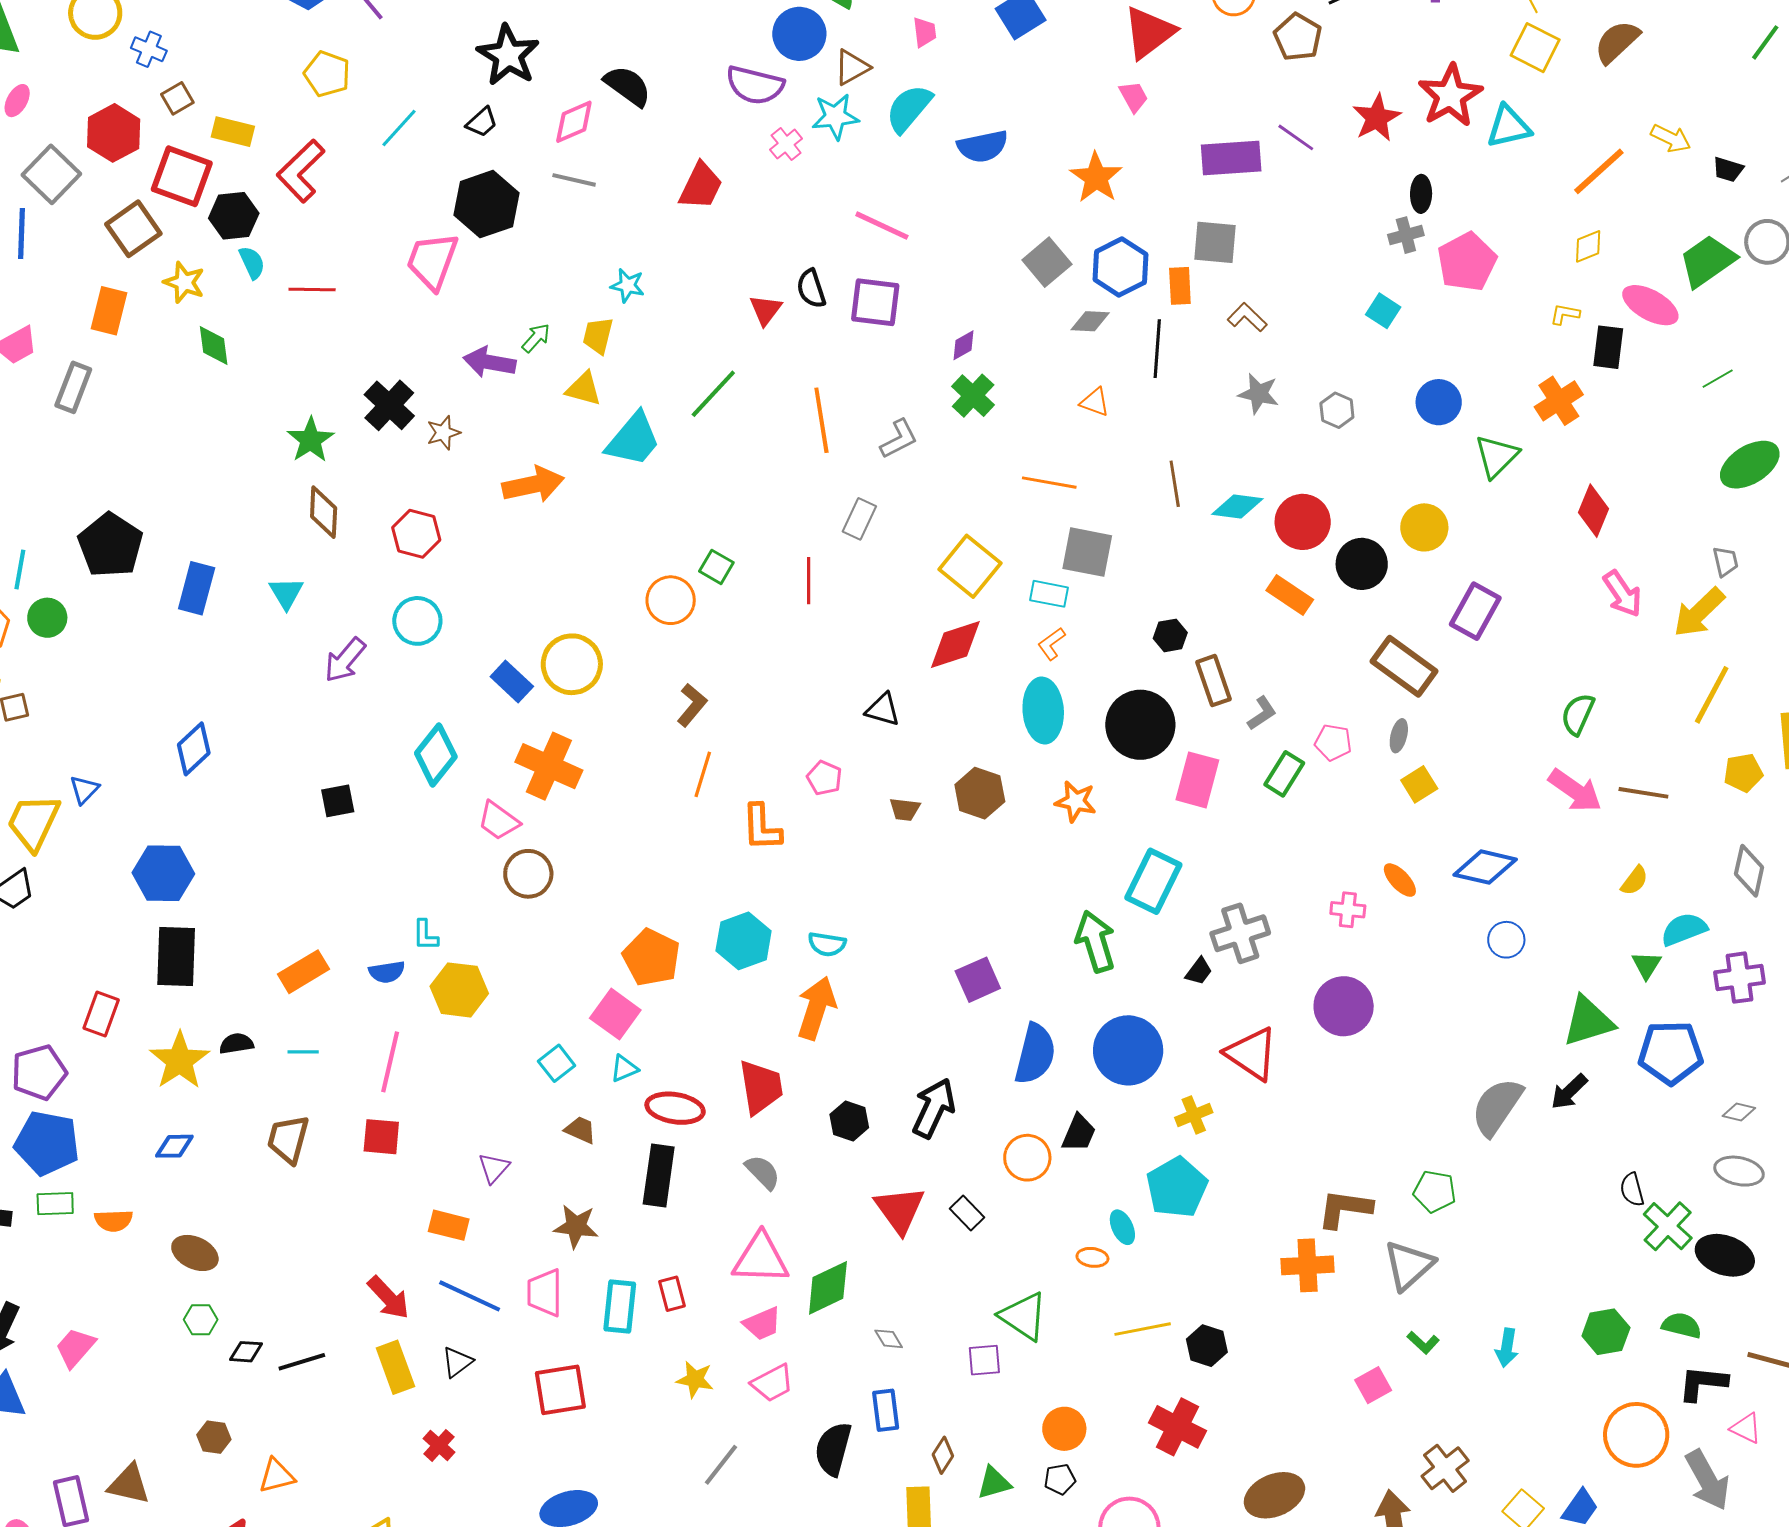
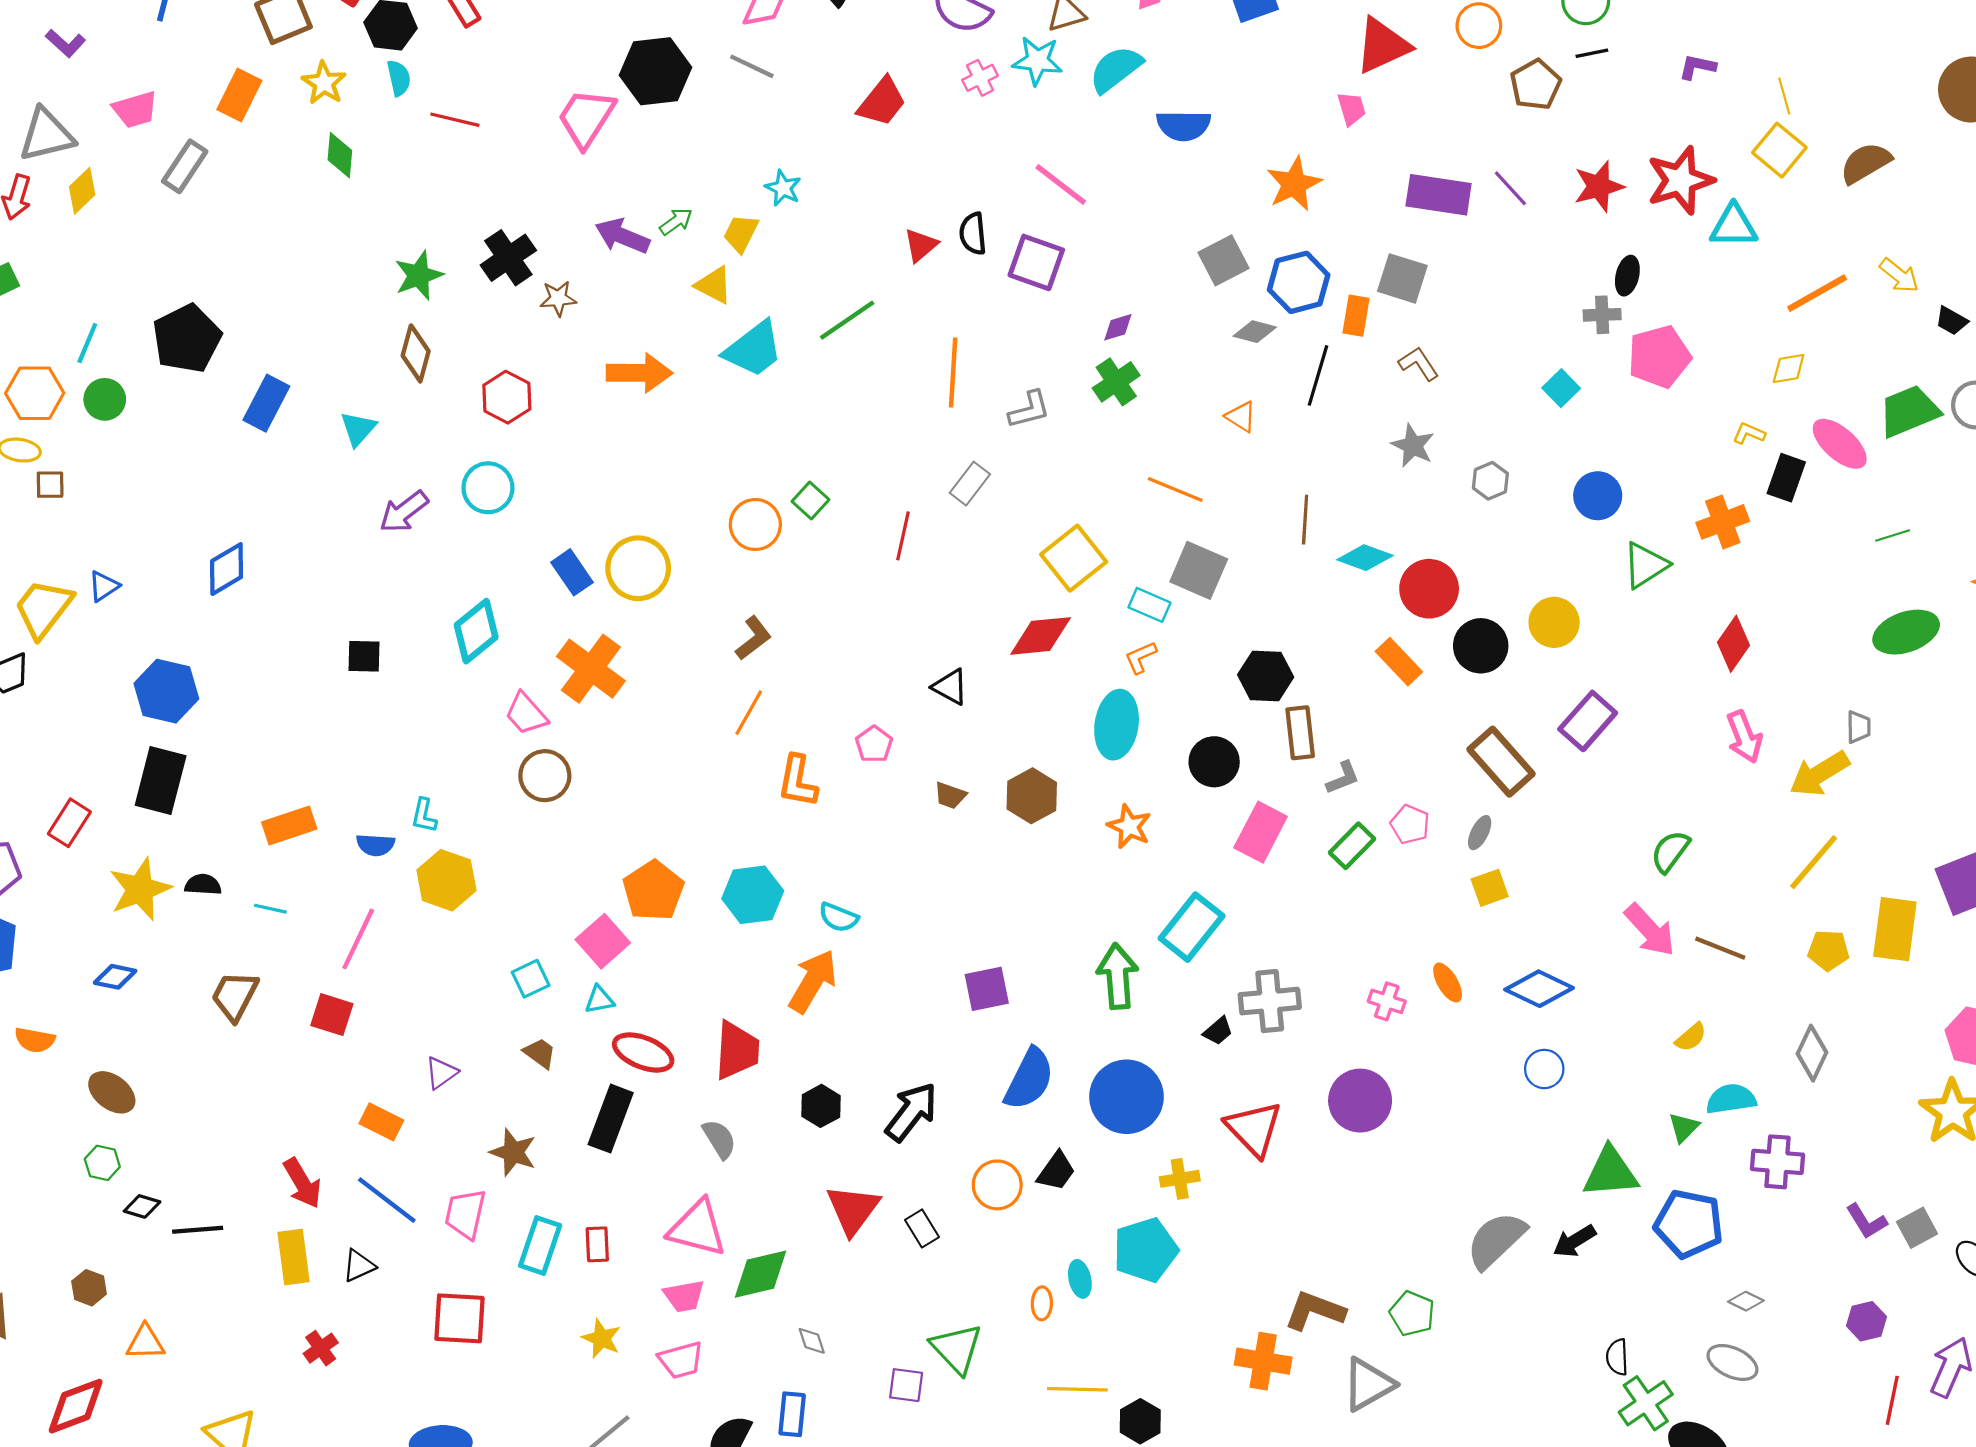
black hexagon: (1170, 635) -> (1266, 676), size x1.5
black circle: (1140, 725) -> (1214, 762), size x0.7
orange ellipse: (1092, 1257) -> (1042, 1303), turned 72

